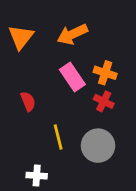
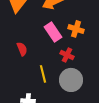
red cross: (104, 101) -> (67, 55), moved

